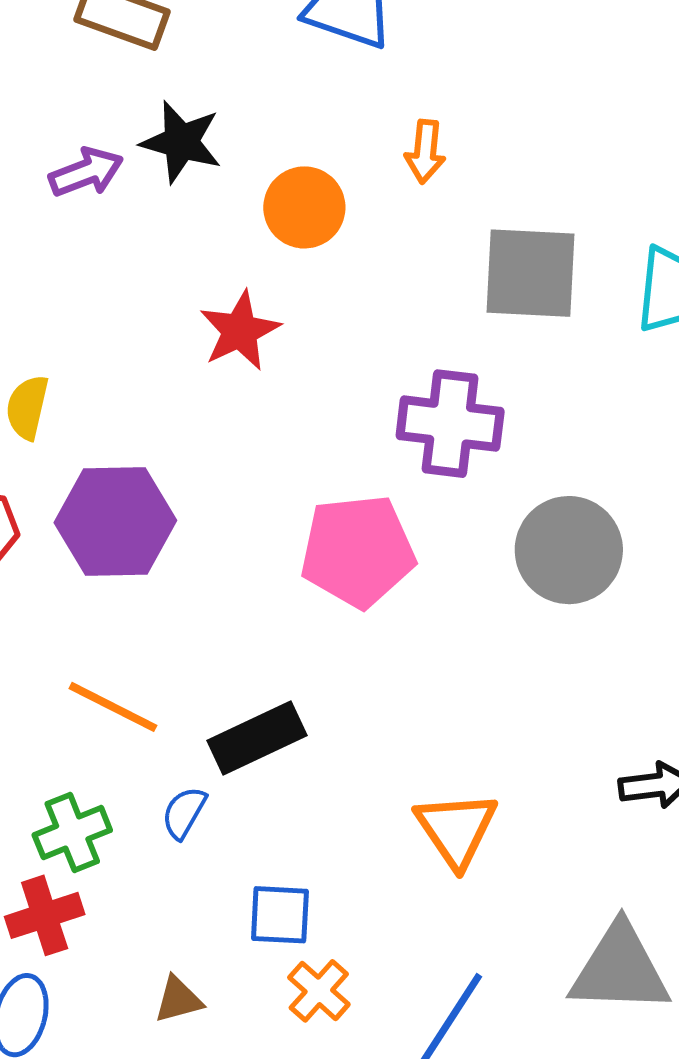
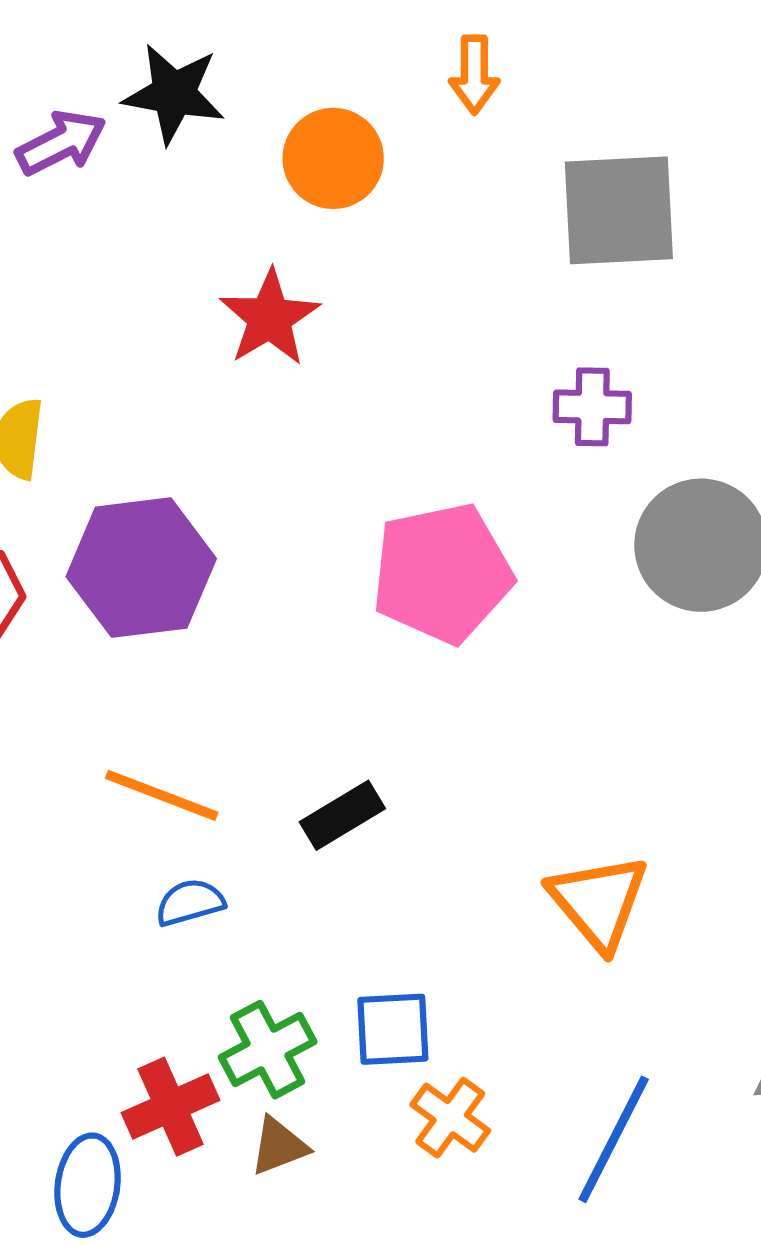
purple cross: (450, 424) -> (592, 407), moved, size x0.6
black rectangle: (257, 738) -> (342, 815), size x0.7
blue semicircle: (184, 813) -> (190, 902), moved, turned 50
green cross: (72, 833) -> (268, 1050), moved
red cross: (45, 915) -> (171, 1107), moved

